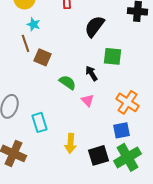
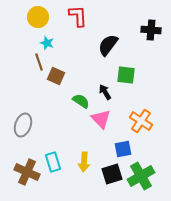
pink triangle: (88, 100) -> (101, 119), size x1.5
cyan rectangle: (40, 122) -> (53, 162), moved
blue square: (122, 130) -> (123, 149), moved

